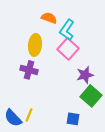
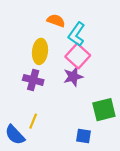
purple star: (85, 75) -> (73, 77), moved
green square: (91, 96) -> (104, 110), turned 35
yellow line: (29, 115) -> (33, 121), moved

